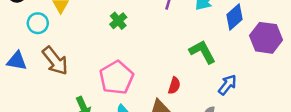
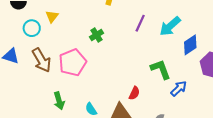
pink pentagon: (116, 78) -> (73, 62), moved
blue arrow: (227, 85) -> (179, 89), moved

